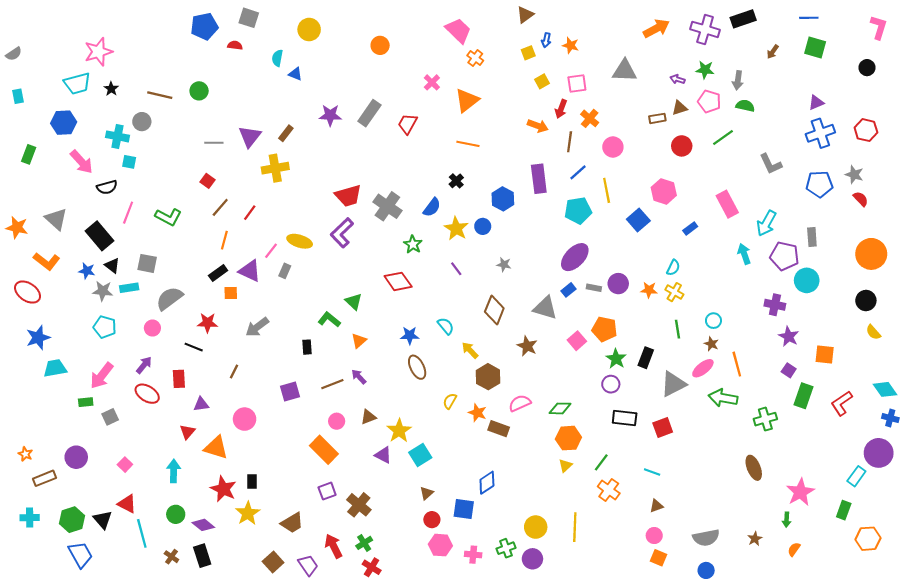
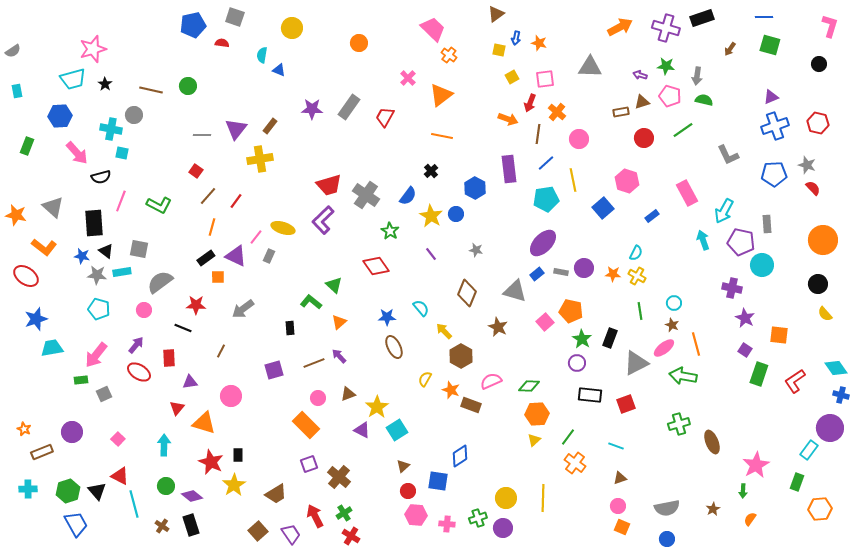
yellow square: (528, 53) -> (499, 50), turned 32
black rectangle: (100, 236) -> (94, 223), turned 36
green cross: (765, 419) -> (679, 424), moved

